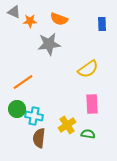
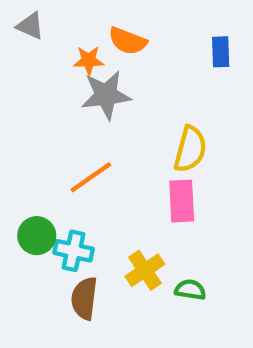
orange star: (30, 21) -> (89, 60), moved
yellow semicircle: (88, 69) -> (190, 149), turned -40
orange line: (23, 82) -> (91, 177), moved
pink rectangle: (92, 104) -> (182, 201), moved

